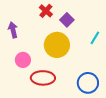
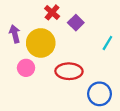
yellow circle: (57, 45) -> (41, 43), moved
red ellipse: (43, 78) -> (69, 71), moved

